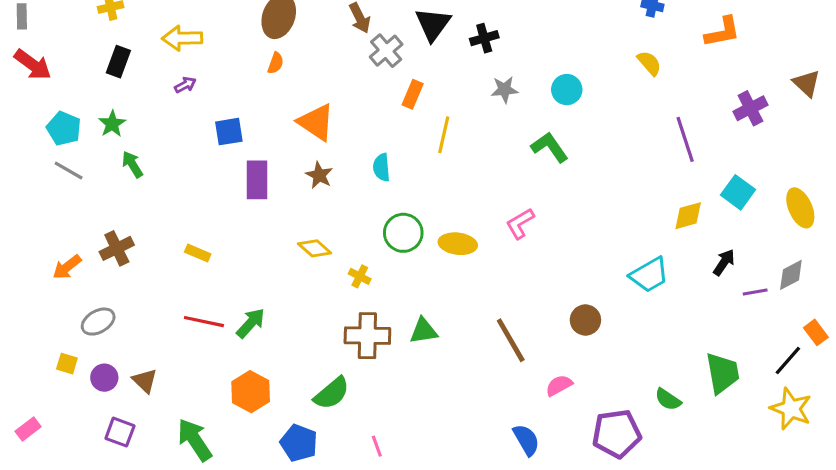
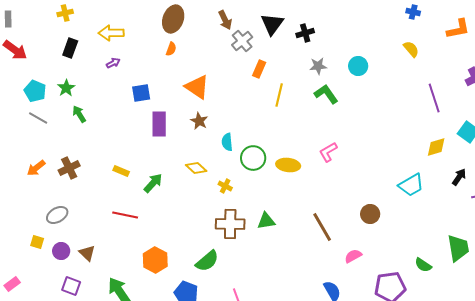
green L-shape: (550, 147) -> (326, 94), moved
cyan semicircle: (381, 167) -> (227, 142), moved
orange arrow: (67, 267) -> (36, 168), moved
green arrow: (251, 323) -> (153, 183), moved

